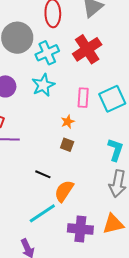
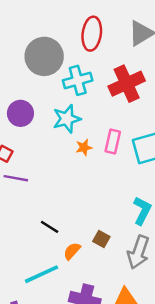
orange star: (68, 122) -> (84, 147), moved
brown square: (67, 145) -> (101, 239), moved
orange semicircle: (64, 191) -> (72, 251), size x0.7

